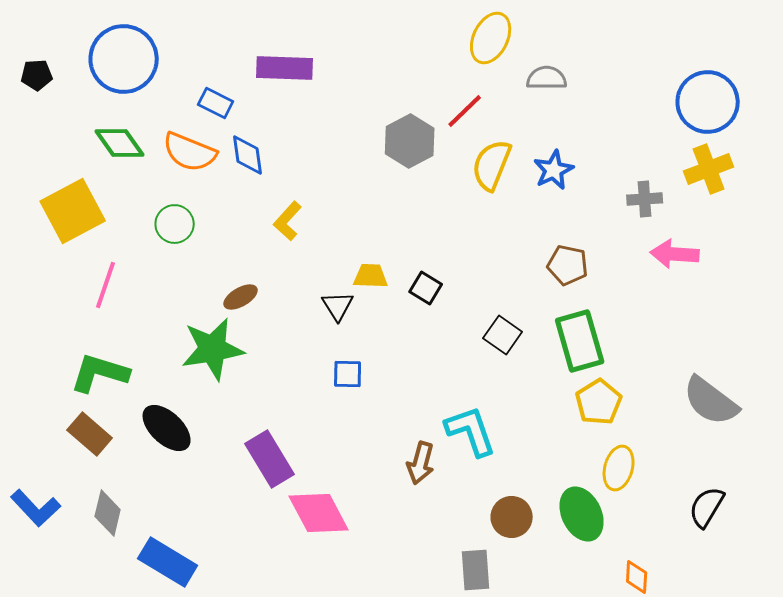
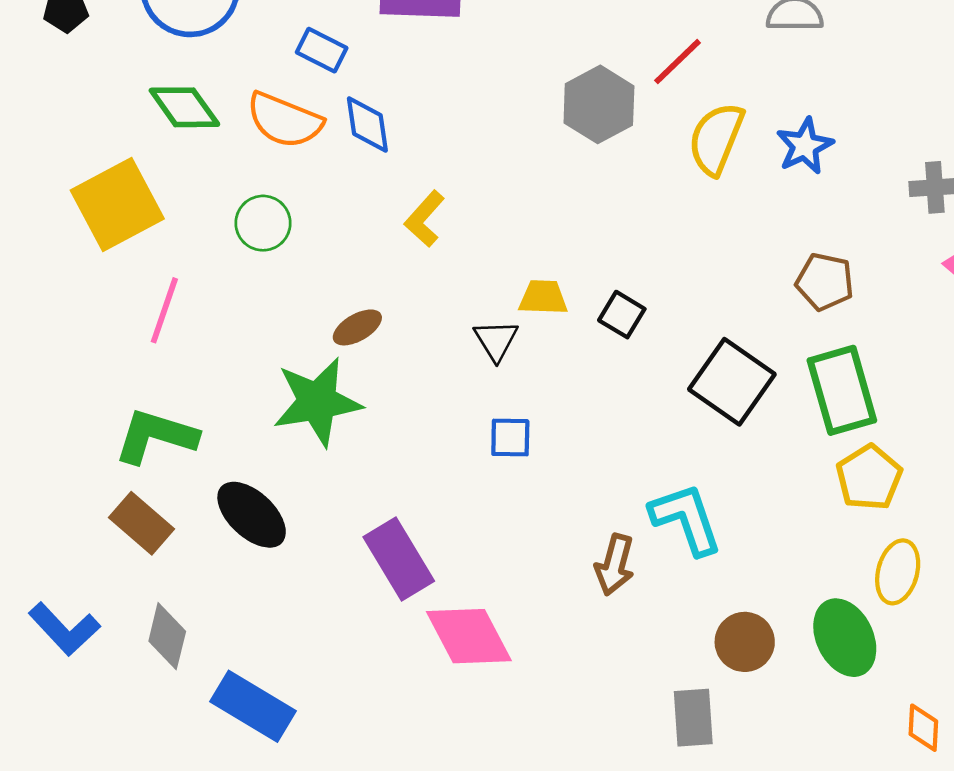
black square: (503, 335) -> (732, 382), size x1.5

